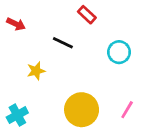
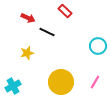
red arrow: (16, 24) -> (28, 18), moved
cyan circle: (119, 52) -> (98, 46), moved

